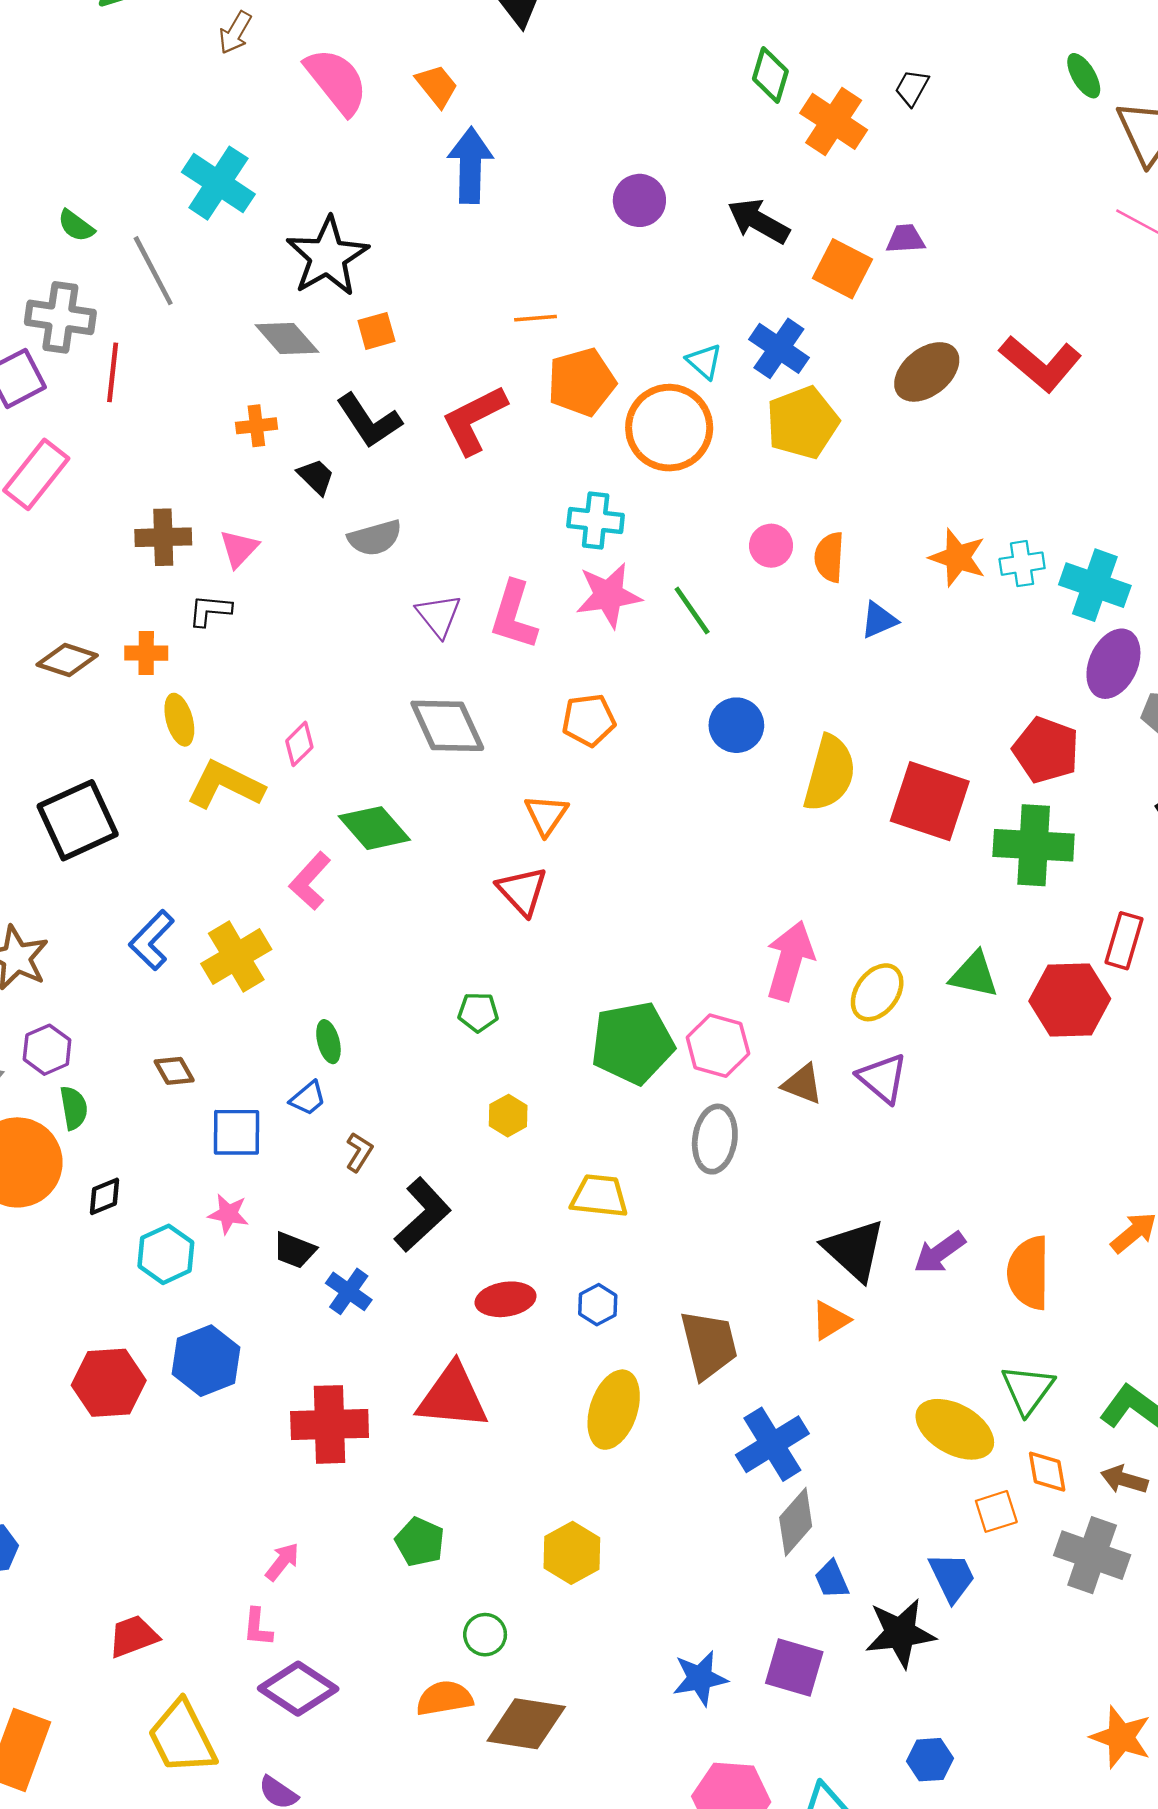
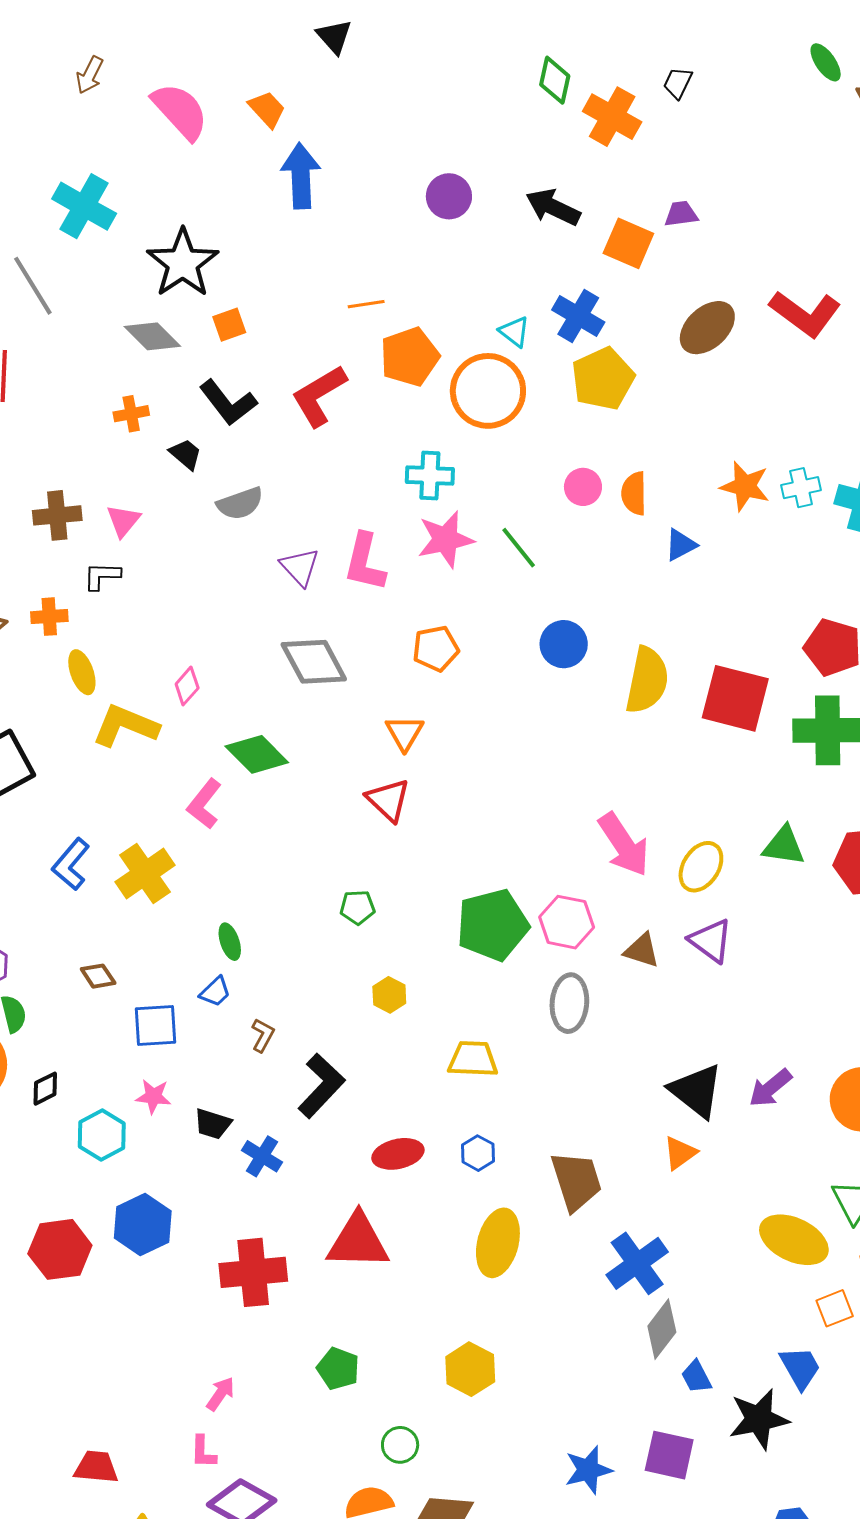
pink arrow: (790, 961) -> (624, 845), turned 134
red trapezoid: (133, 1636) -> (96, 1467), turned 30

